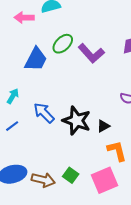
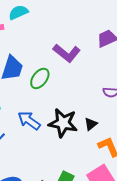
green ellipse: (63, 44) -> (40, 78), moved

